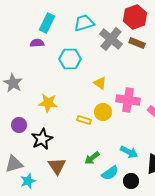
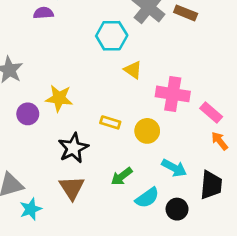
cyan hexagon: (70, 59) -> (112, 36), moved
yellow circle: (103, 112) -> (147, 131), moved
purple circle: (19, 125) -> (28, 114), moved
black star: (42, 139) -> (73, 148), moved

